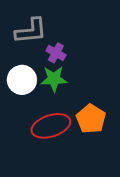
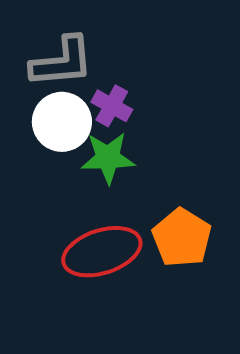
white circle: (22, 80) -> (62, 122), moved

